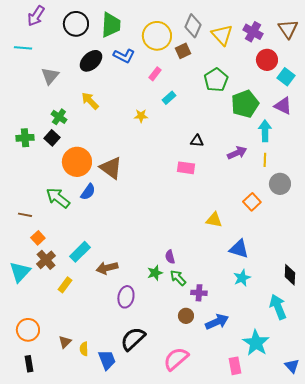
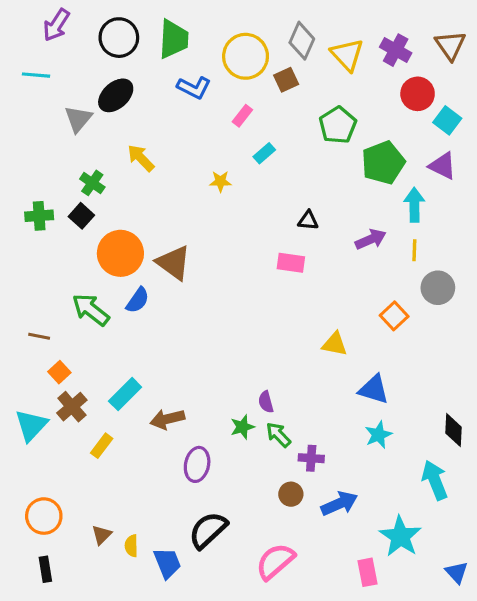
black ellipse: (91, 61) -> (116, 95), moved

